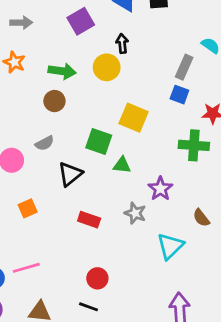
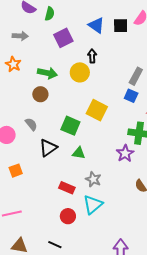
gray semicircle: (45, 143) -> (31, 124), turned -104
green triangle: (122, 165) -> (79, 153), moved
purple star: (160, 189) -> (125, 153), moved
red rectangle: (89, 220) -> (67, 188), moved
cyan triangle: (170, 246) -> (93, 204), moved
red circle: (97, 278) -> (68, 216), moved

